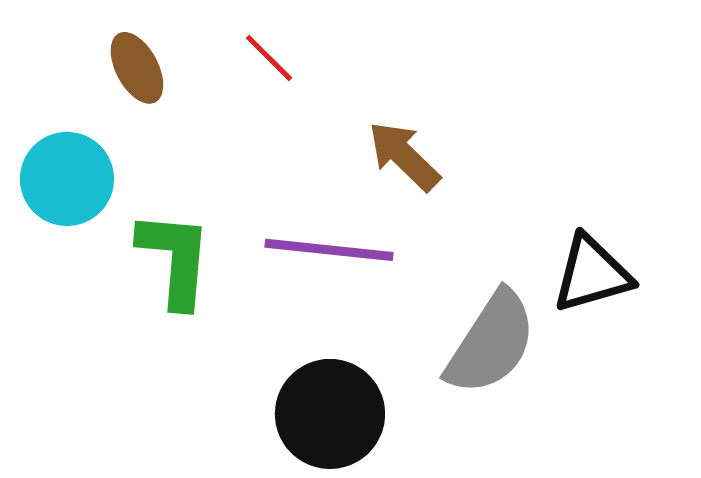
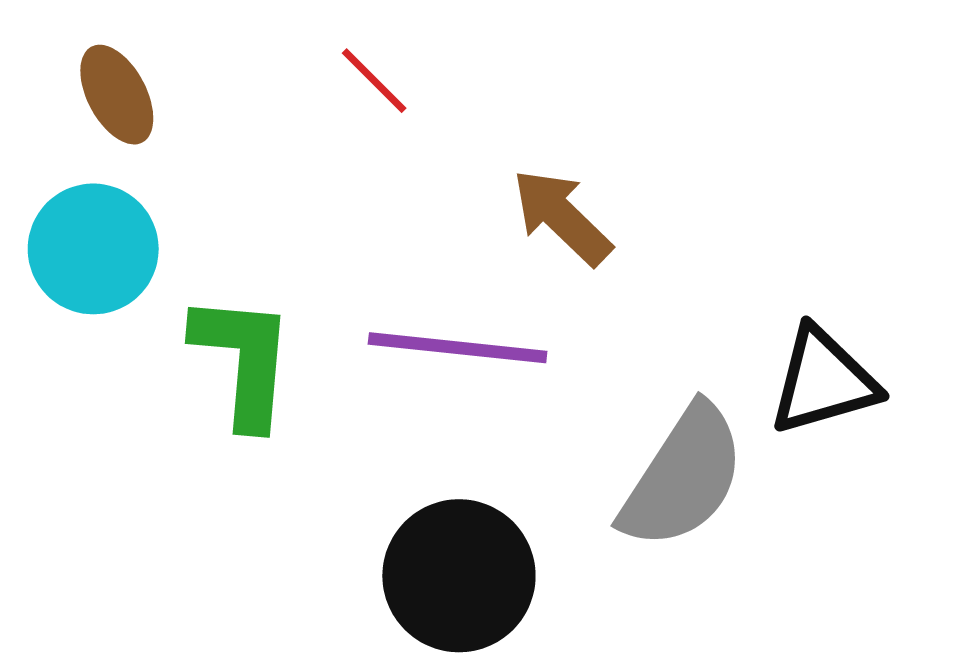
brown ellipse: (137, 68) -> (117, 95), moved

